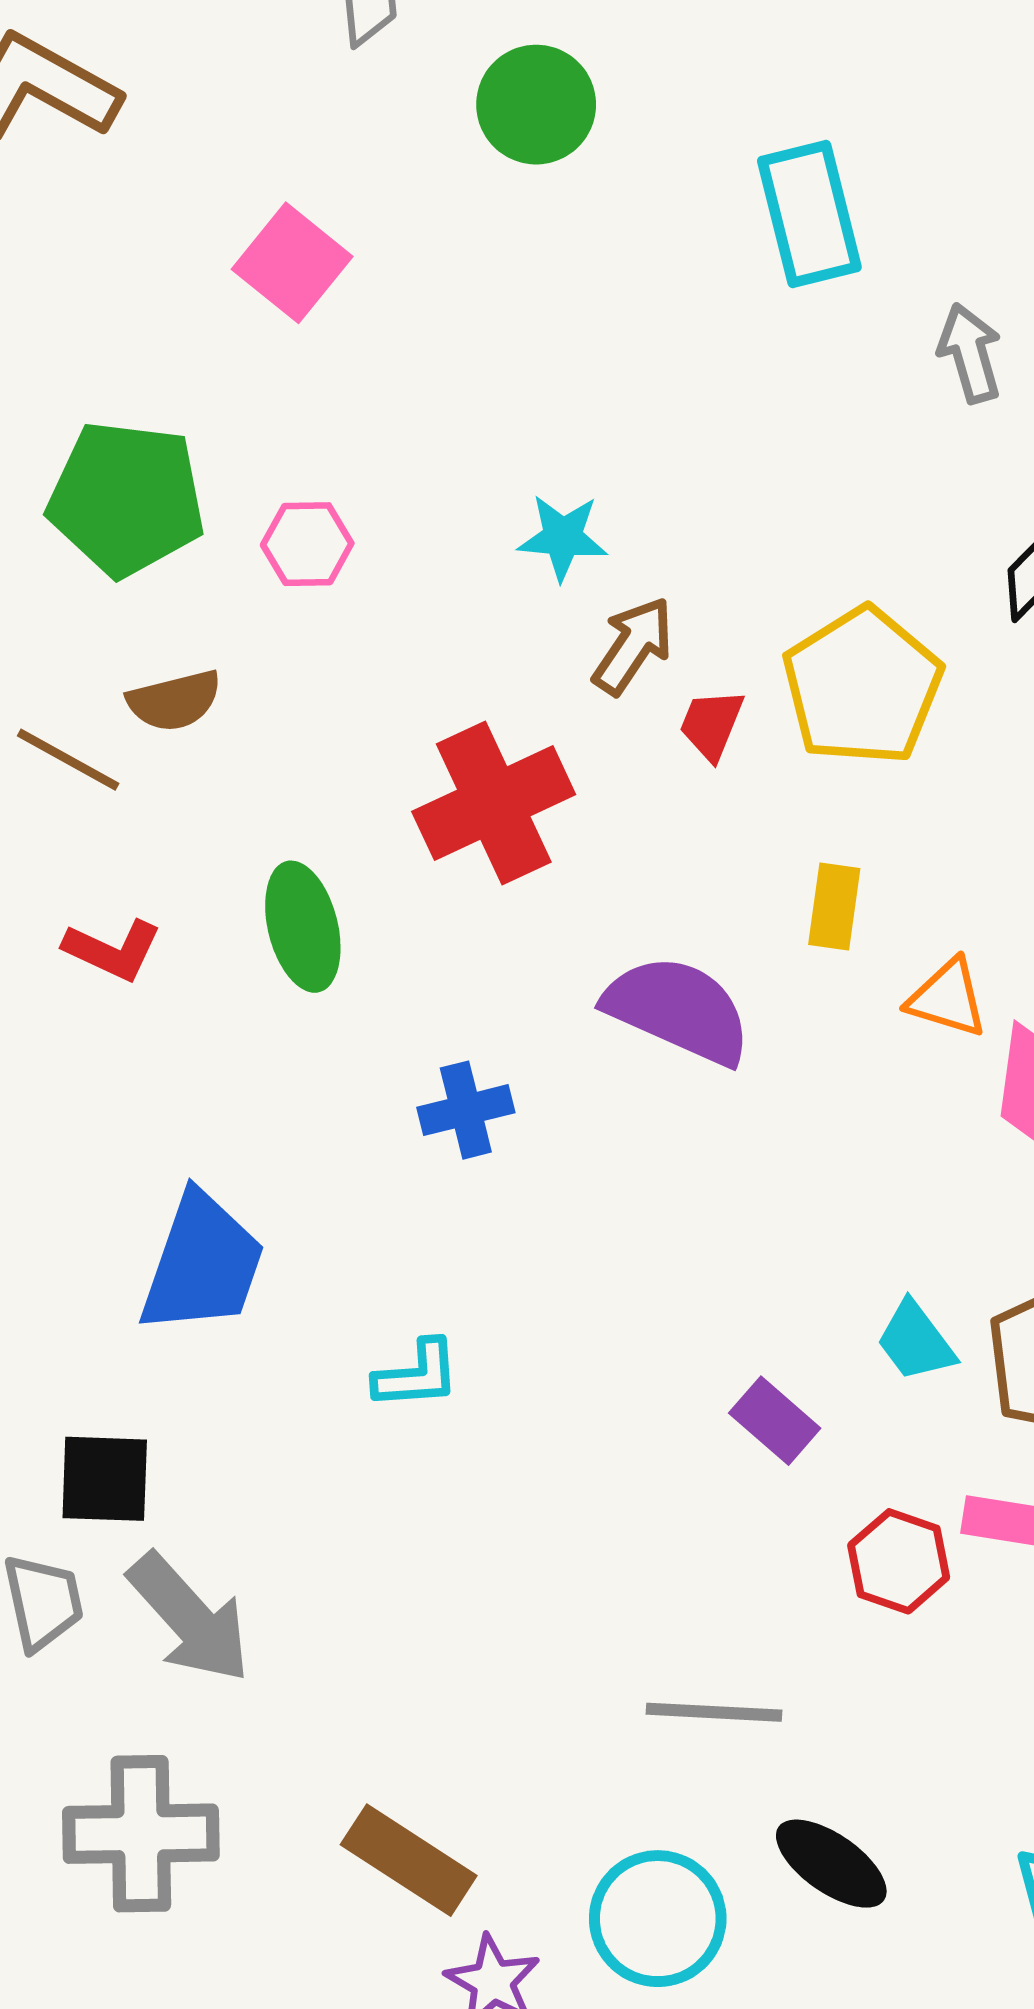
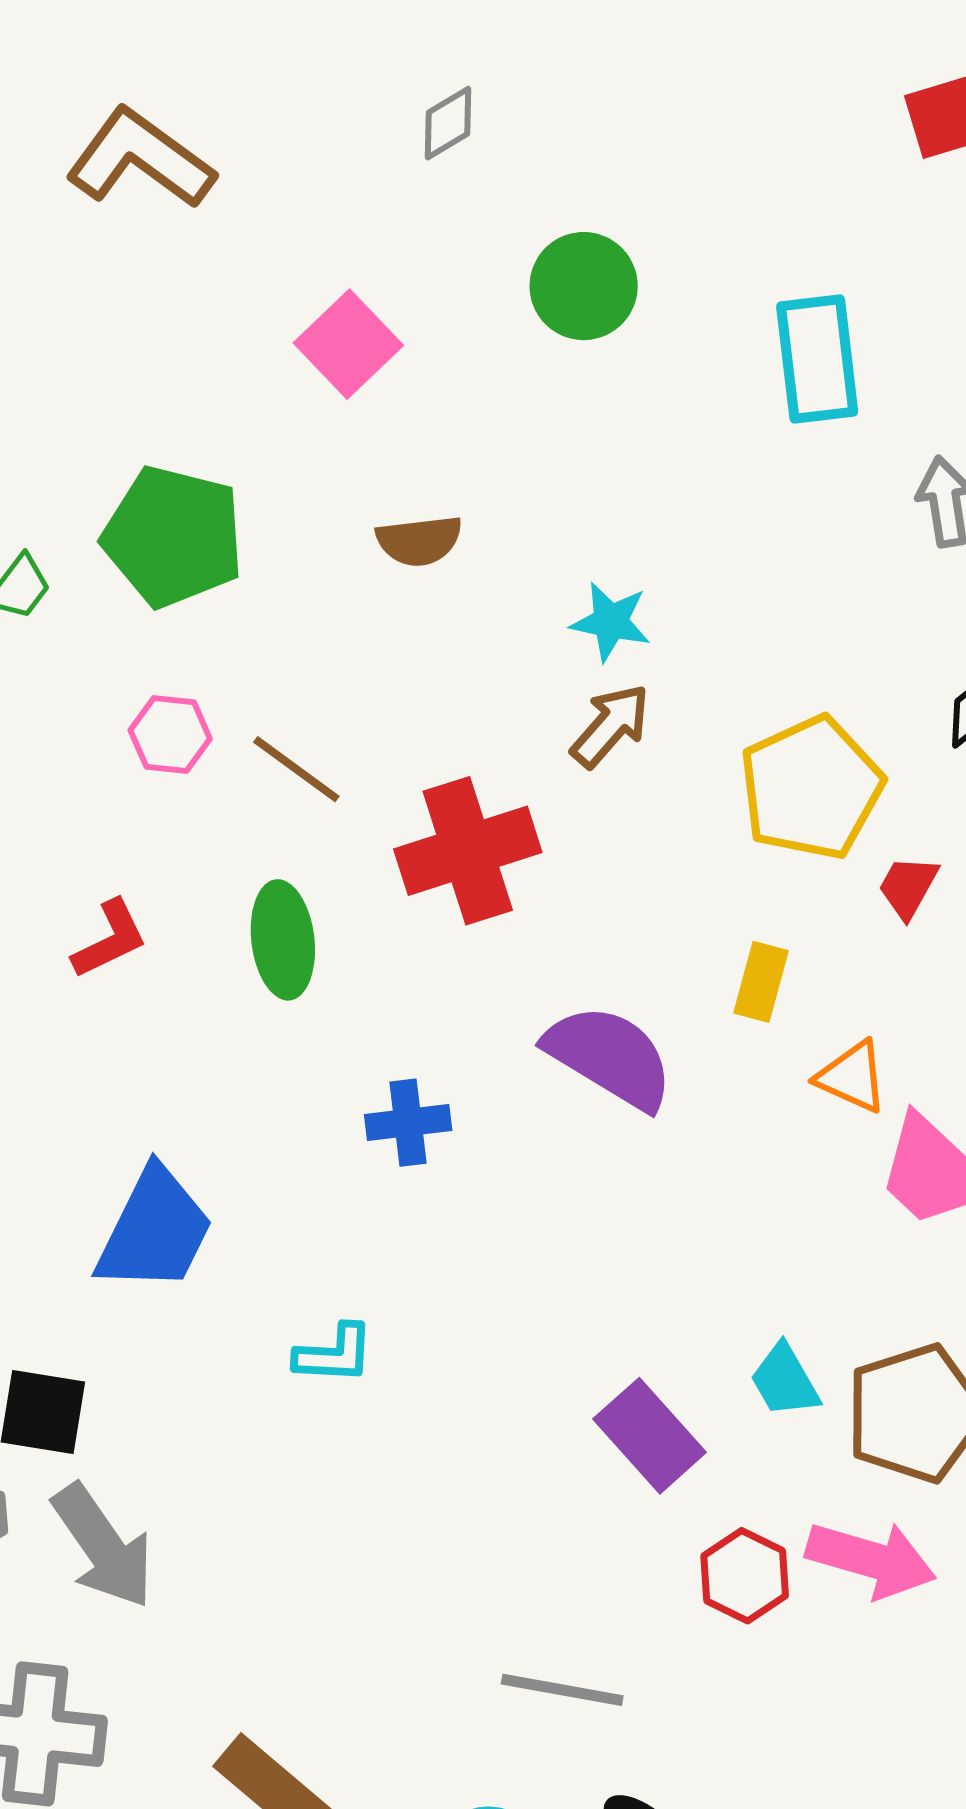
green circle: (536, 105) -> (584, 286), moved
cyan star: (563, 537) -> (611, 622), moved
pink hexagon: (307, 544) -> (170, 734), moved
brown semicircle: (174, 701) -> (419, 541), moved
red trapezoid: (712, 724) -> (908, 887), moved
brown line: (68, 760) -> (296, 769), moved
red L-shape: (113, 950) -> (110, 939), turned -58
purple rectangle: (775, 1421) -> (650, 1436), size x1.4

